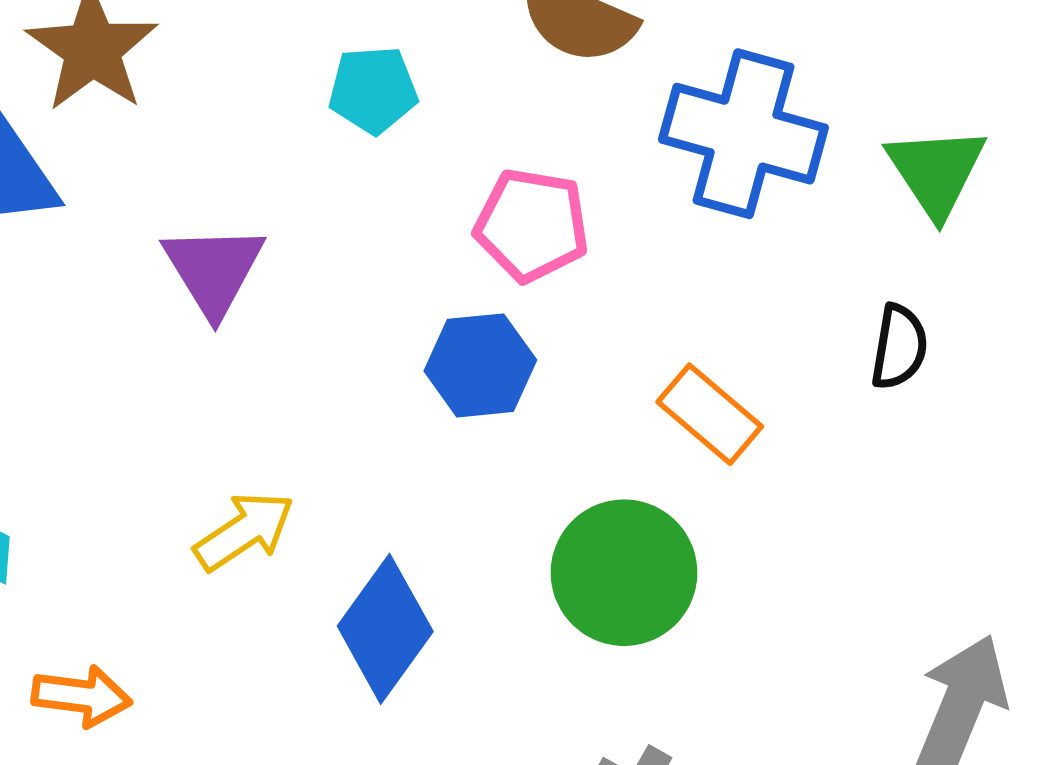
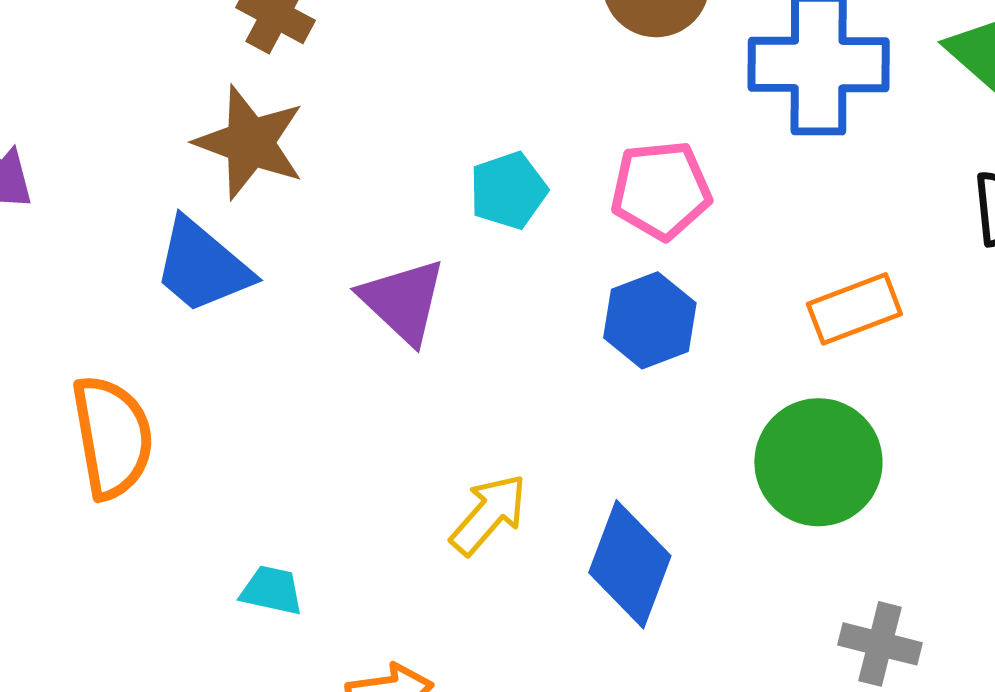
cyan pentagon: (373, 90) -> (508, 190), moved
orange rectangle: (710, 414) -> (854, 309), turned -46

